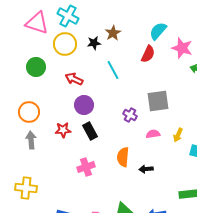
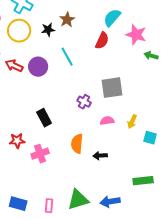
red arrow: (74, 79) -> (14, 66), moved
purple circle: (84, 105) -> (38, 67), moved
red star: (63, 130) -> (17, 141), moved

